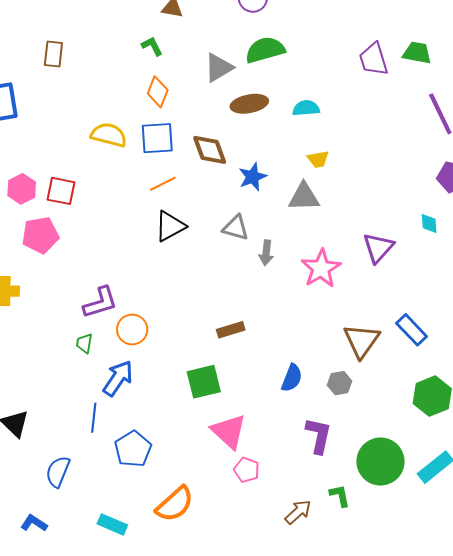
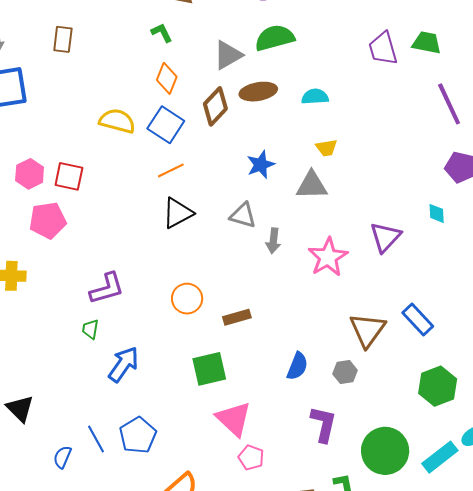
blue square: (157, 138) -> (166, 125), turned 36
brown diamond: (210, 150) -> (215, 106), moved, turned 63
orange circle: (132, 330) -> (187, 299), moved
blue line: (94, 418) -> (96, 439), moved, turned -36
blue semicircle: (58, 472) -> (62, 457), size x0.7

